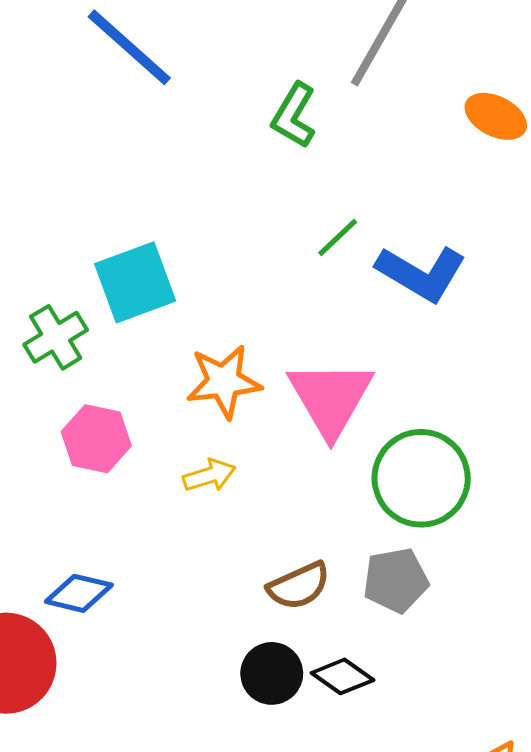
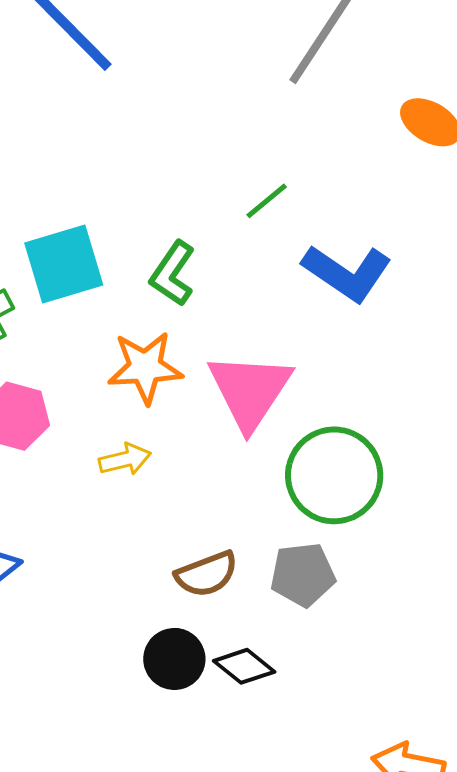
green L-shape: (294, 115) -> (173, 274), moved
green line: (338, 238) -> (267, 201), moved

